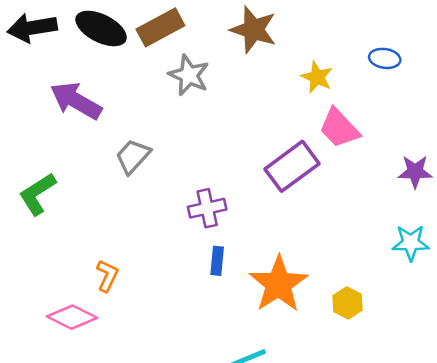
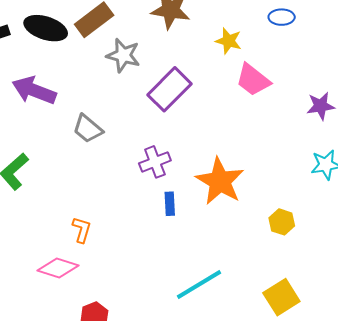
gray trapezoid: (133, 156) -> (88, 129), turned -84
purple rectangle: (292, 166) -> (170, 89), moved
orange star: (279, 284) -> (220, 181), moved

